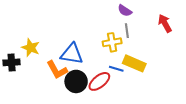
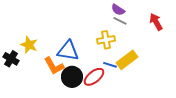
gray line: (127, 31) -> (120, 21), moved, turned -56
black cross: (12, 62) -> (11, 59), turned 35
yellow rectangle: (134, 63) -> (127, 60), turned -60

